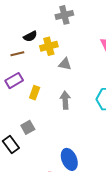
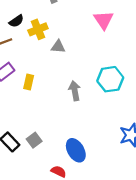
gray arrow: (65, 100) -> (75, 91), moved
gray square: (28, 127) -> (34, 140), moved

